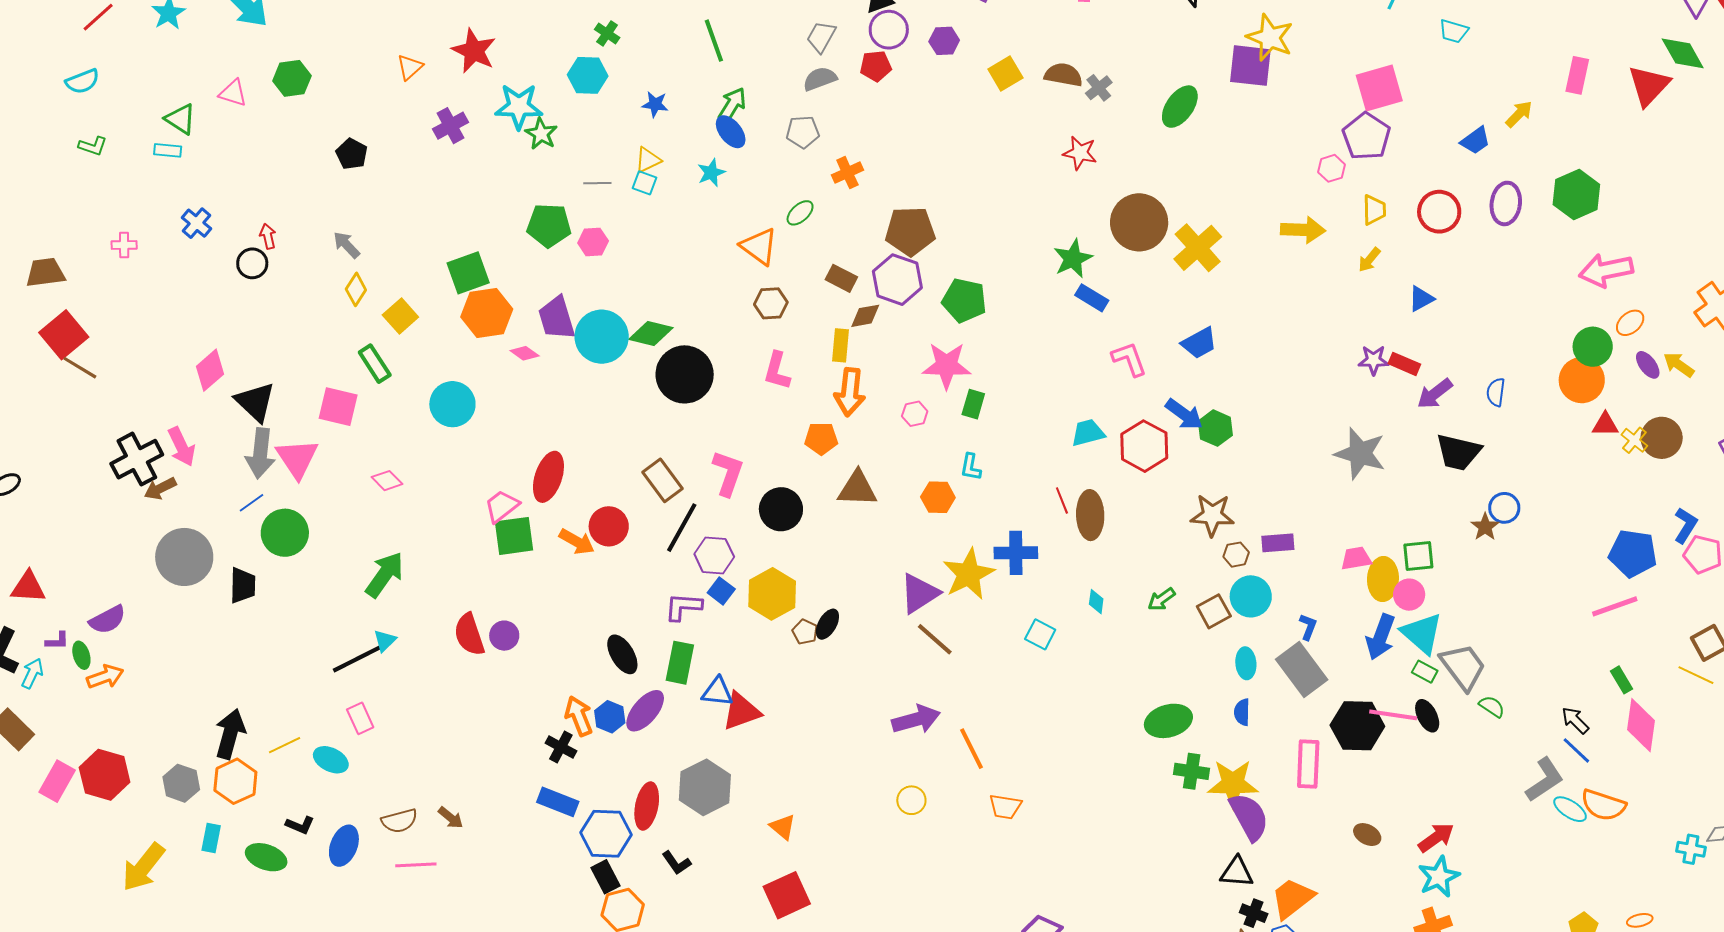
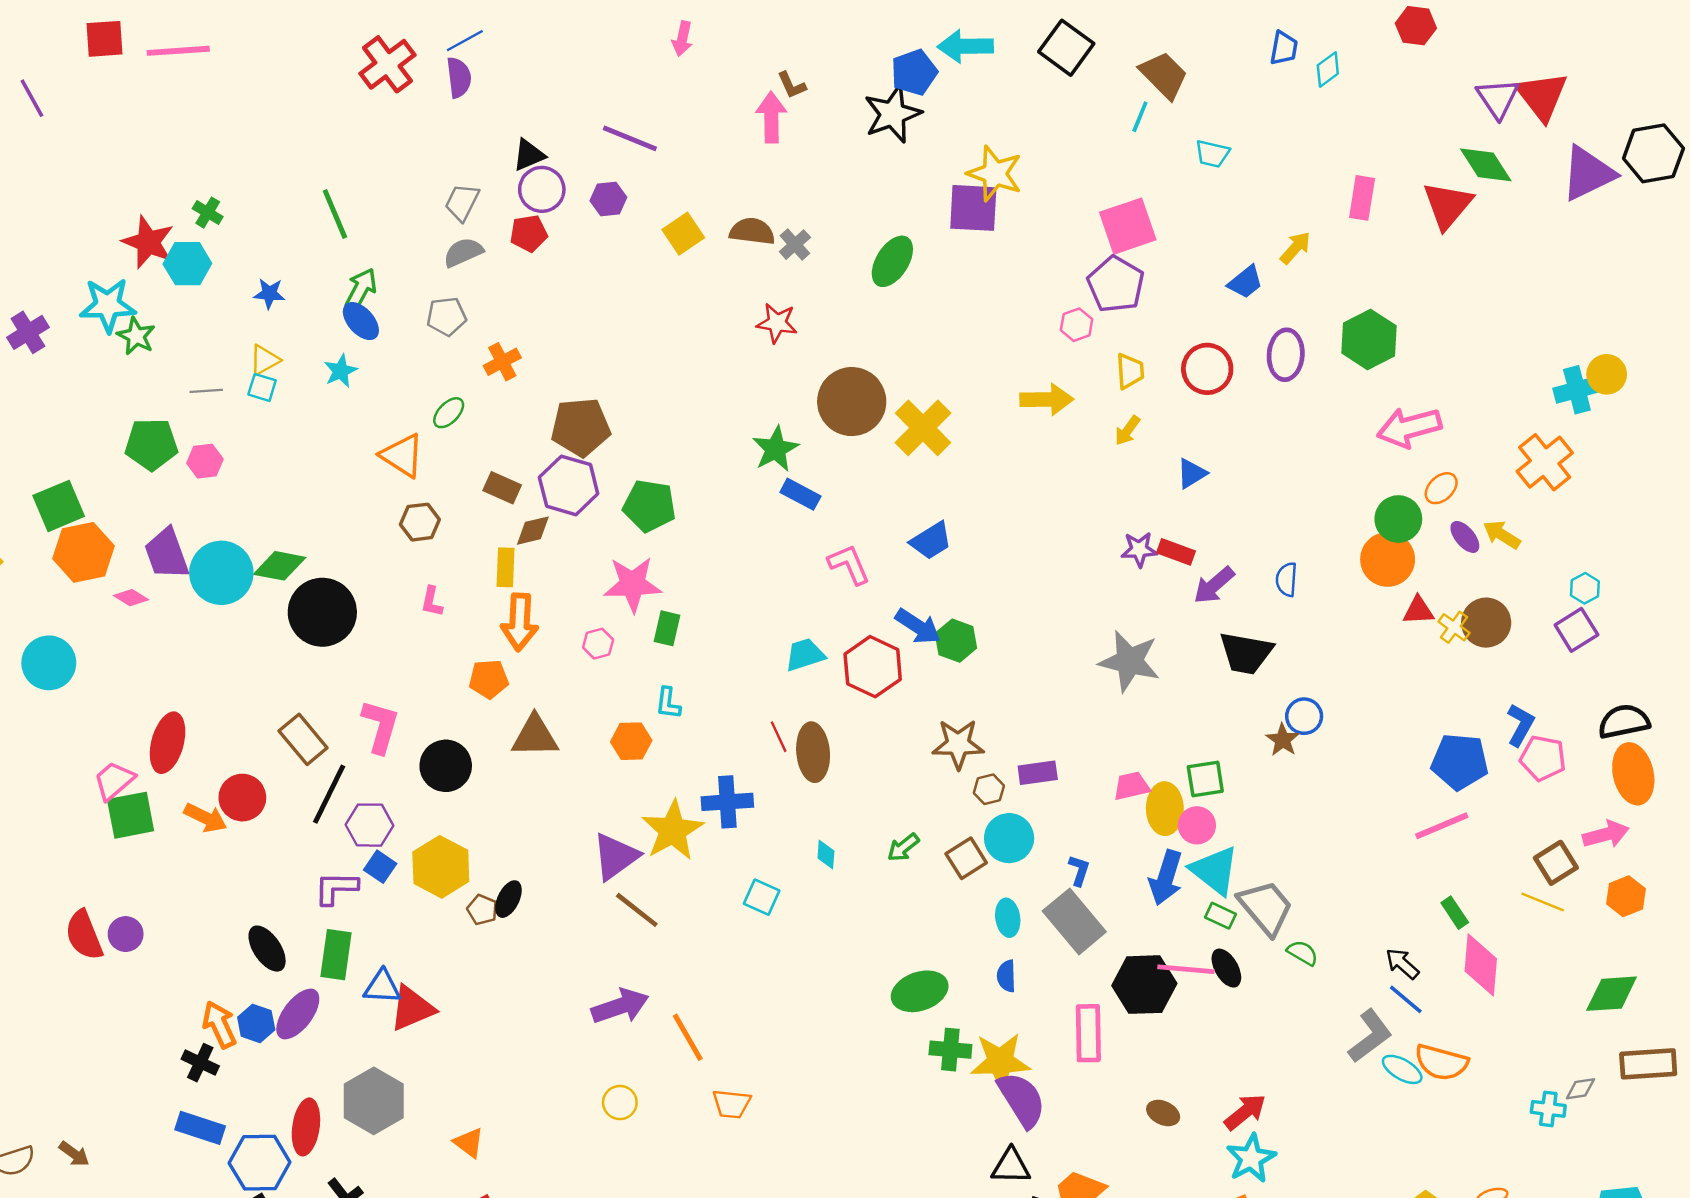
red star: (474, 51) -> (148, 242), moved
pink L-shape: (777, 371) -> (432, 602), size x0.7

